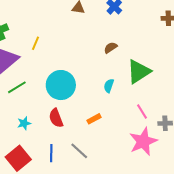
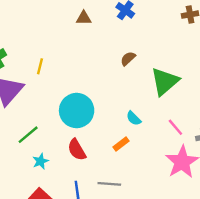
cyan semicircle: (109, 86) -> (134, 118), moved, turned -56
green line: (17, 87) -> (28, 135), moved
gray line: (79, 151) -> (109, 184), turned -30

